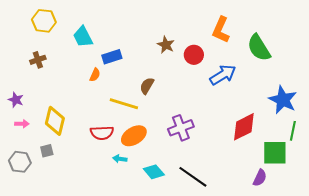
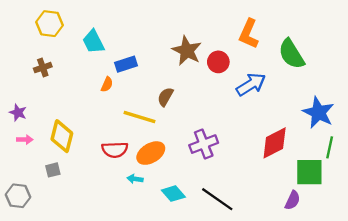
brown star: (166, 45) -> (187, 51), size x1.5
gray hexagon: (20, 162) -> (18, 196), moved

